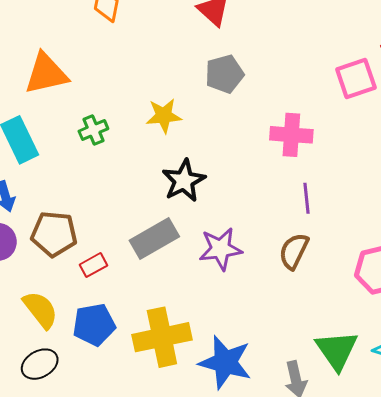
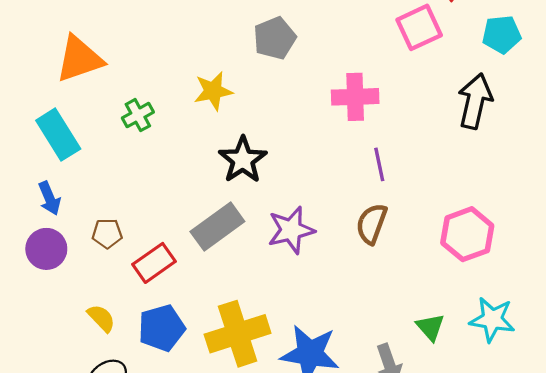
brown pentagon: (54, 234) -> (107, 233), size x0.6
red rectangle: (93, 265) -> (154, 263), size x1.4
yellow semicircle: (40, 310) -> (101, 318), size x0.7
green triangle: (337, 350) -> (430, 327), size x0.6

